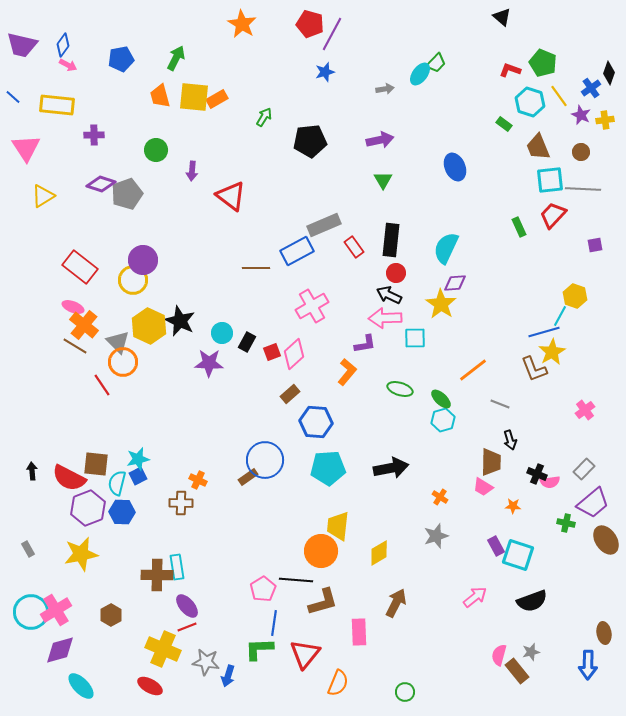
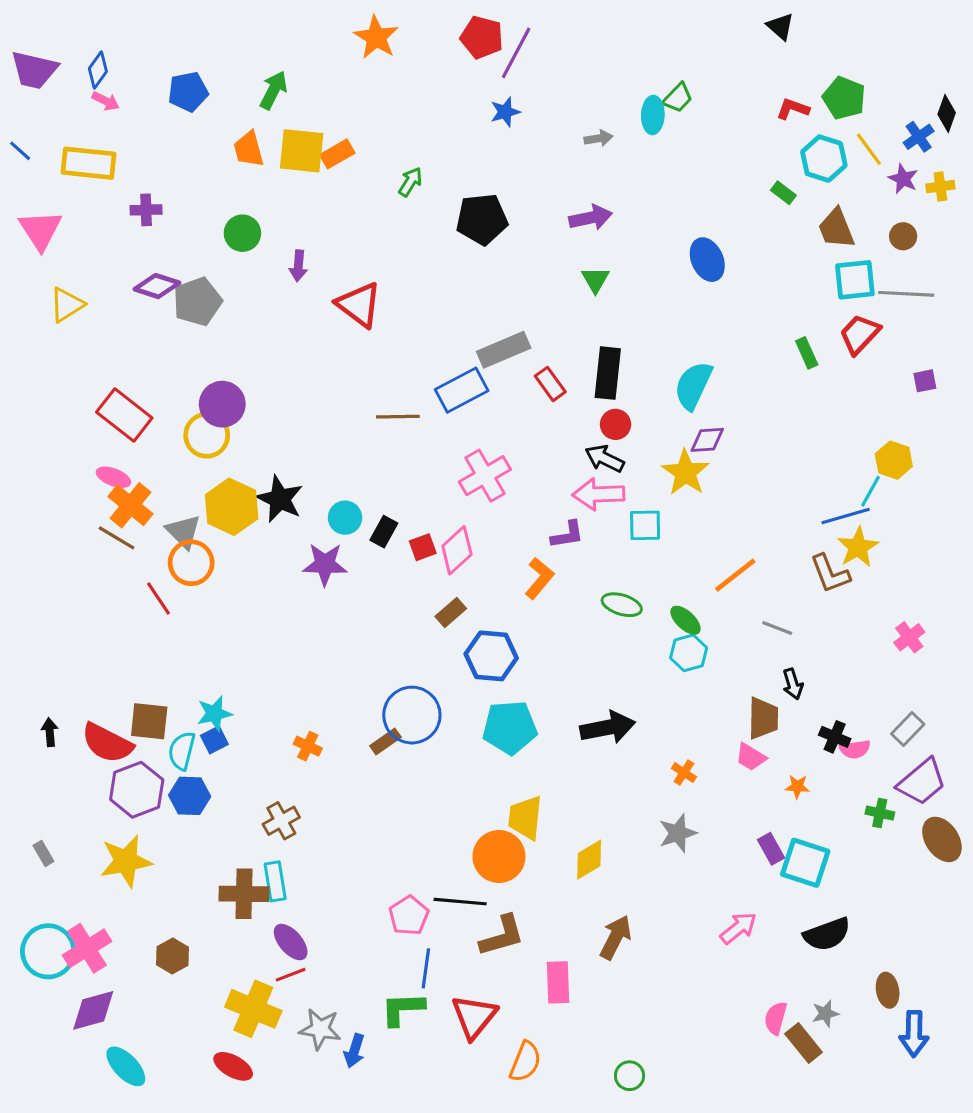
cyan ellipse: (420, 74) -> (653, 115), turned -35
brown cross: (181, 503) -> (281, 821), moved, turned -30
brown ellipse: (604, 633) -> (888, 990), moved

